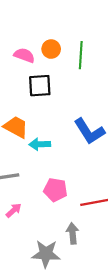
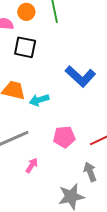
black square: (40, 86) -> (25, 47), turned 30

